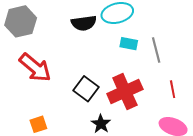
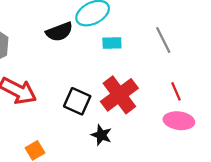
gray line: (156, 50) -> (163, 40), moved
red line: (173, 89) -> (176, 91), moved

